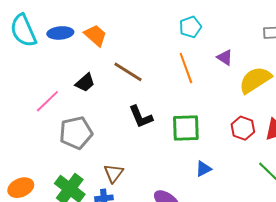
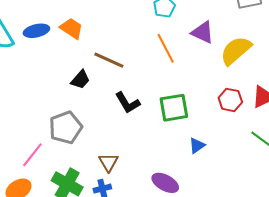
purple triangle: (225, 57) -> (203, 32), size x1.4
black trapezoid: (85, 83) -> (80, 80), moved
pink line: (47, 101) -> (32, 155), moved

